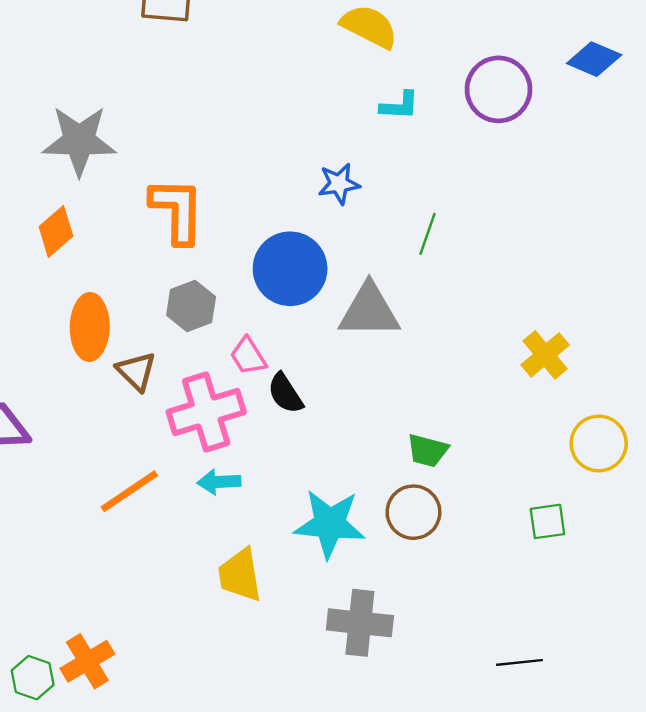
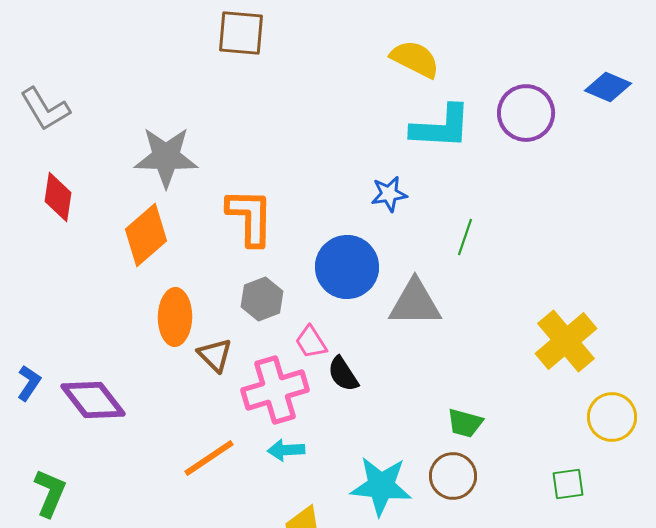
cyan L-shape: (400, 106) -> (441, 127), size x1.8
orange diamond: (56, 231) -> (146, 235), size x1.4
yellow cross: (545, 355) -> (566, 341), size x1.5

